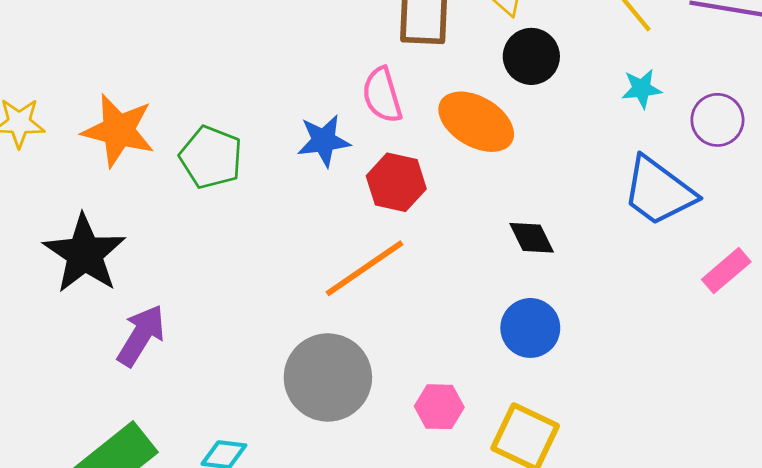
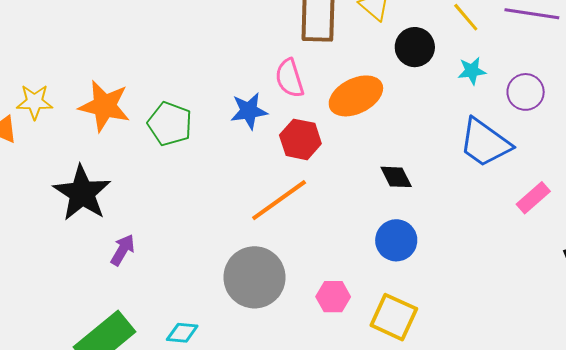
black circle: (531, 56) -> (415, 47), moved
orange ellipse: (476, 122) -> (356, 96), turned -56
purple arrow: (141, 335) -> (123, 250), size x0.7

